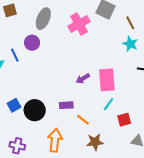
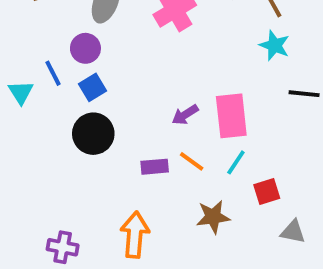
blue square: (14, 105) -> (92, 87), moved
black circle: (35, 110) -> (93, 134), moved
orange line: (83, 120) -> (192, 161), moved
brown star: (95, 142) -> (213, 217), moved

